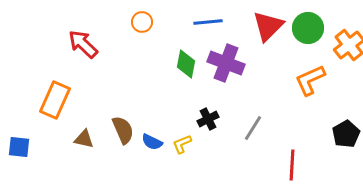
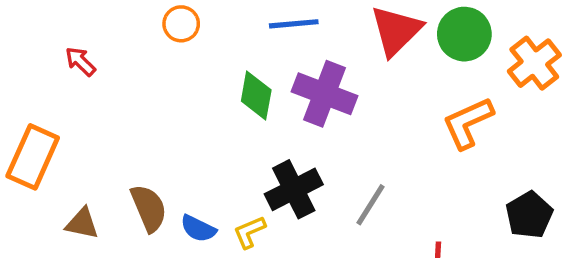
red arrow: (83, 44) -> (80, 61), size x0.6
black cross: (208, 119) -> (294, 189), size x1.5

